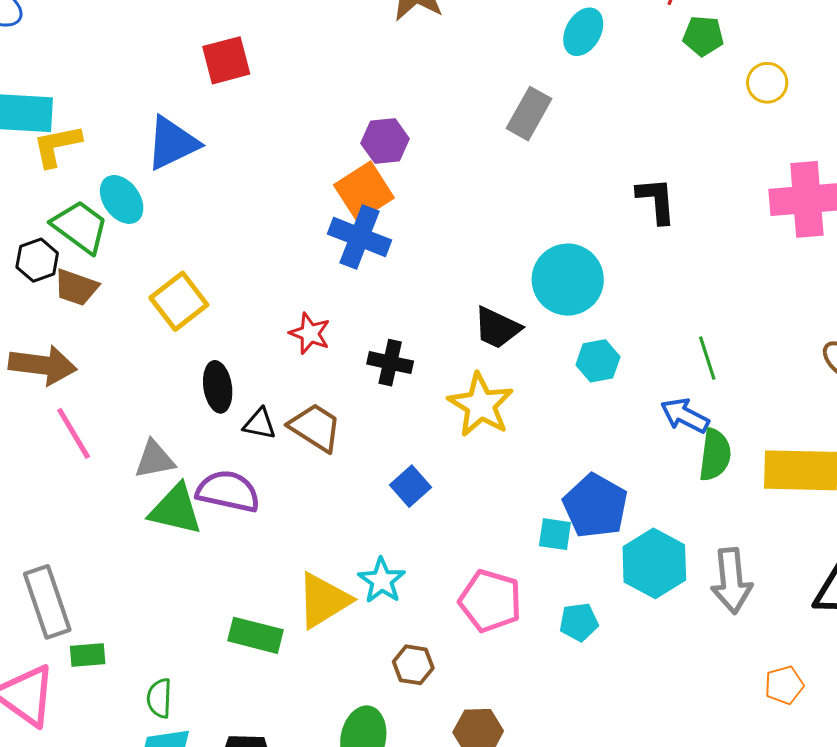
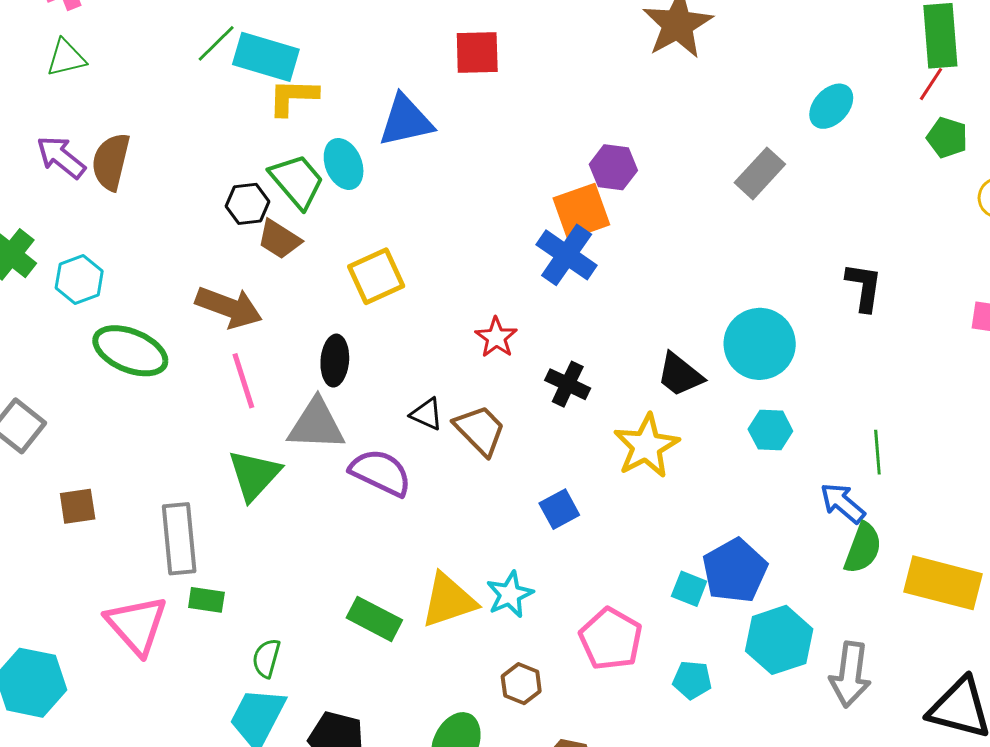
black ellipse: (218, 387) -> (335, 361), moved
gray triangle: (155, 459) -> (316, 425), size x1.4
green triangle: (176, 510) -> (254, 475), moved, turned 46

